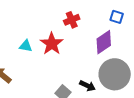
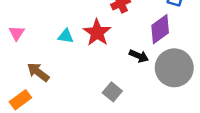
black arrow: (87, 86) -> (139, 56), moved

